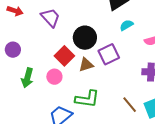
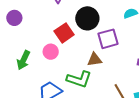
brown triangle: (86, 65) -> (95, 60), moved
green arrow: (27, 78) -> (23, 60), moved

